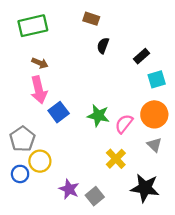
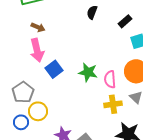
pink semicircle: (124, 124) -> (110, 79), turned -42
yellow cross: (116, 159) -> (113, 104), moved, turned 36

